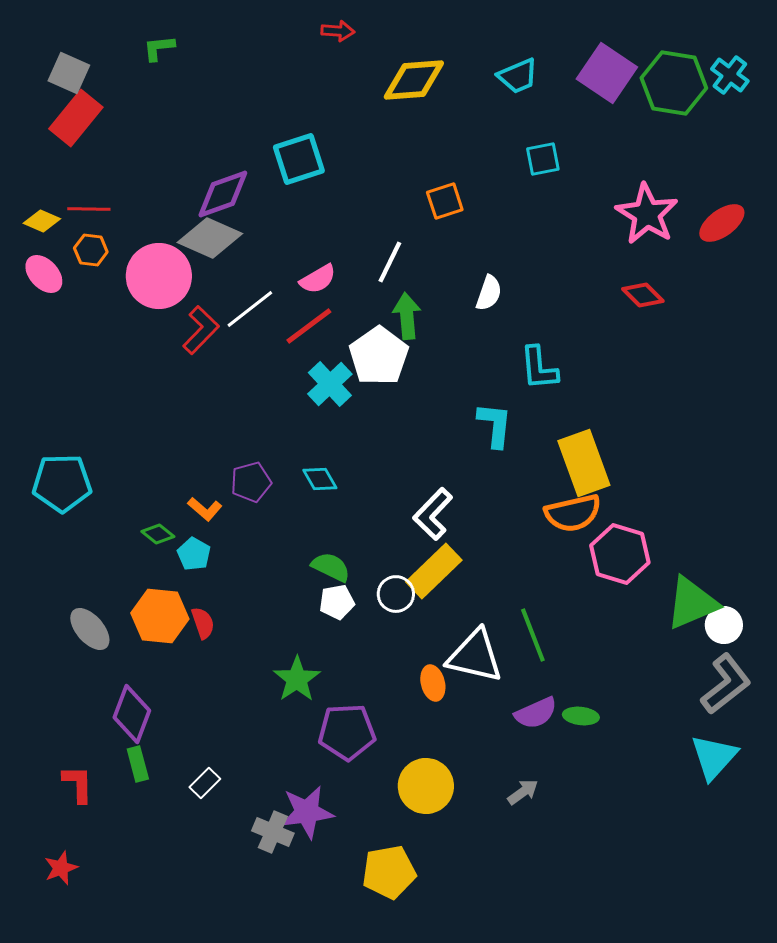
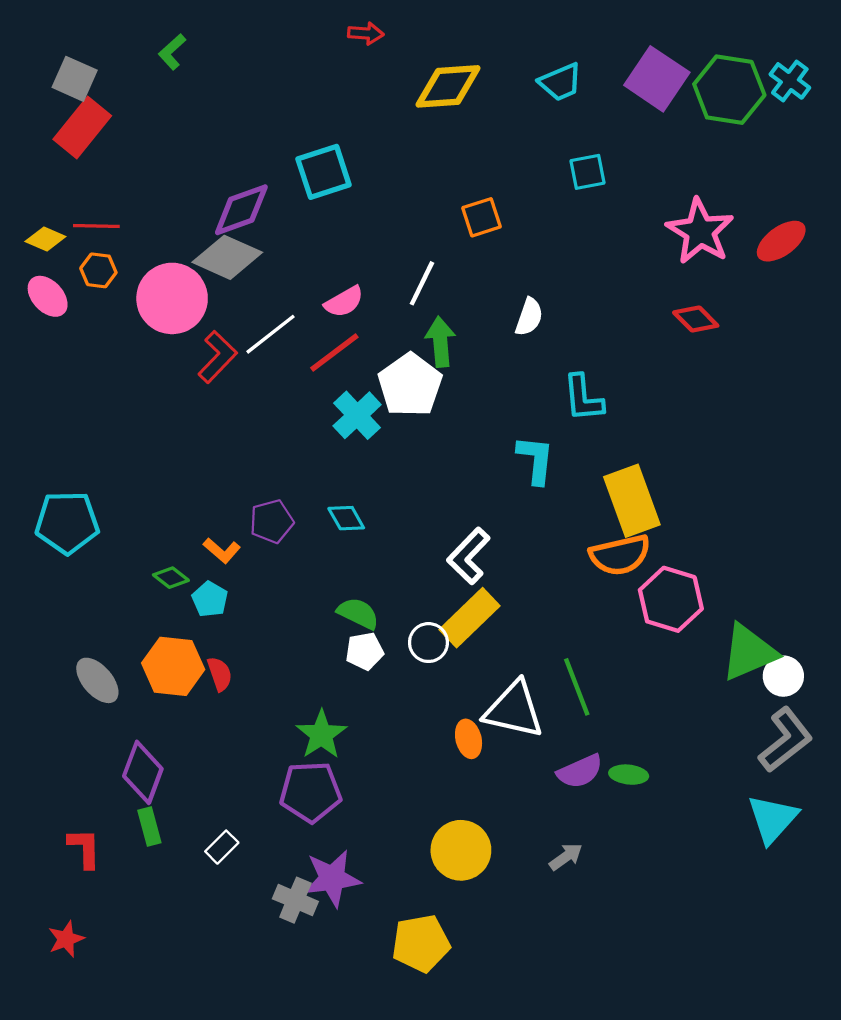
green L-shape: (159, 48) -> (172, 52), turned -36
purple pentagon: (347, 732) -> (311, 792), moved

